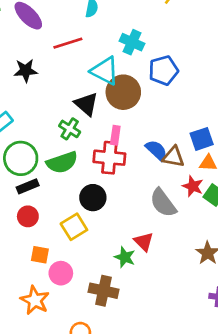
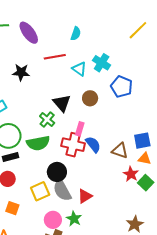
blue pentagon: (163, 70) -> (122, 87), turned 30
cyan triangle: (105, 71) -> (79, 69), moved, size x0.7
brown circle: (123, 92) -> (90, 98), size x0.6
blue semicircle: (156, 150) -> (93, 144), moved
gray semicircle: (163, 203) -> (62, 190), moved
red triangle: (144, 242) -> (85, 196), moved, turned 35
pink circle: (61, 273) -> (53, 220), moved

